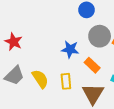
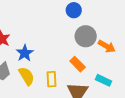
blue star: (70, 49) -> (25, 53), moved, turned 30

